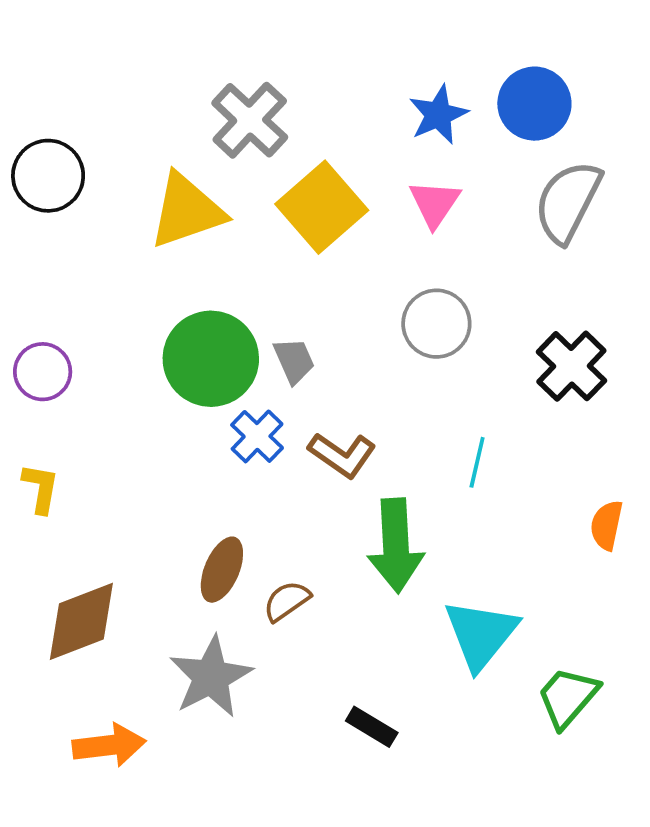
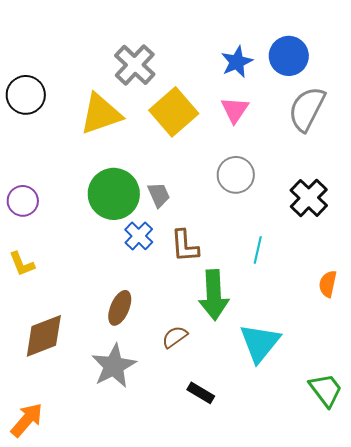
brown L-shape: (342, 455) -> (185, 246), turned 51
yellow L-shape: (41, 488) -> (22, 264), turned 148
brown semicircle: (287, 601) -> (175, 337), moved
green trapezoid: (568, 697) -> (326, 390), moved, turned 102
orange arrow: (109, 745) -> (27, 420), moved, turned -42

